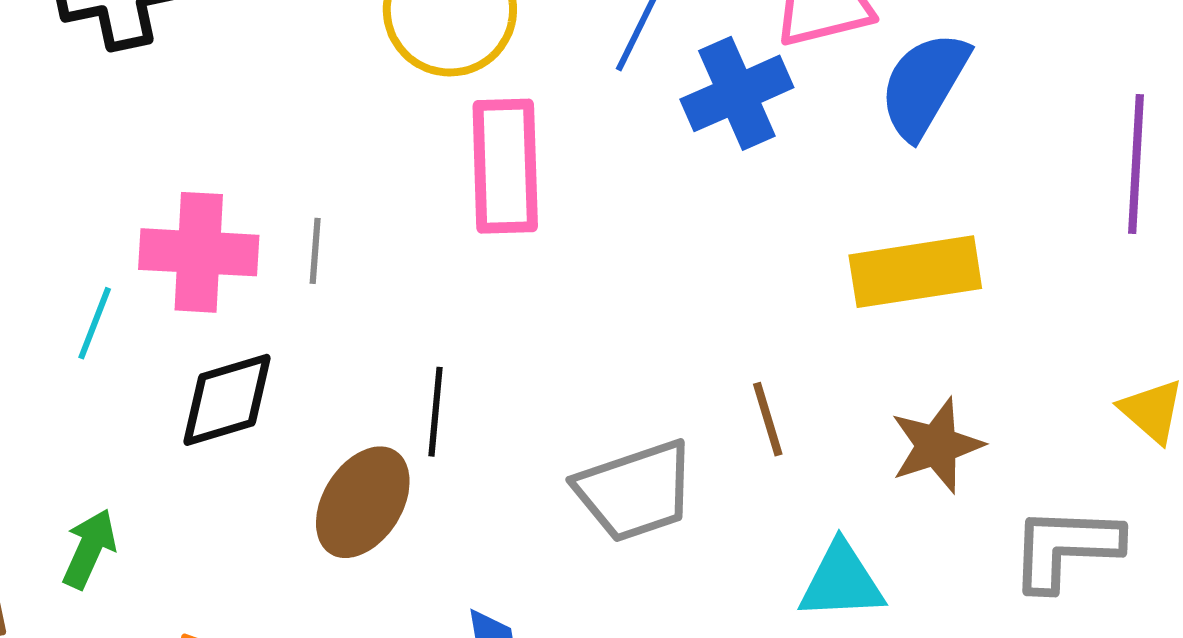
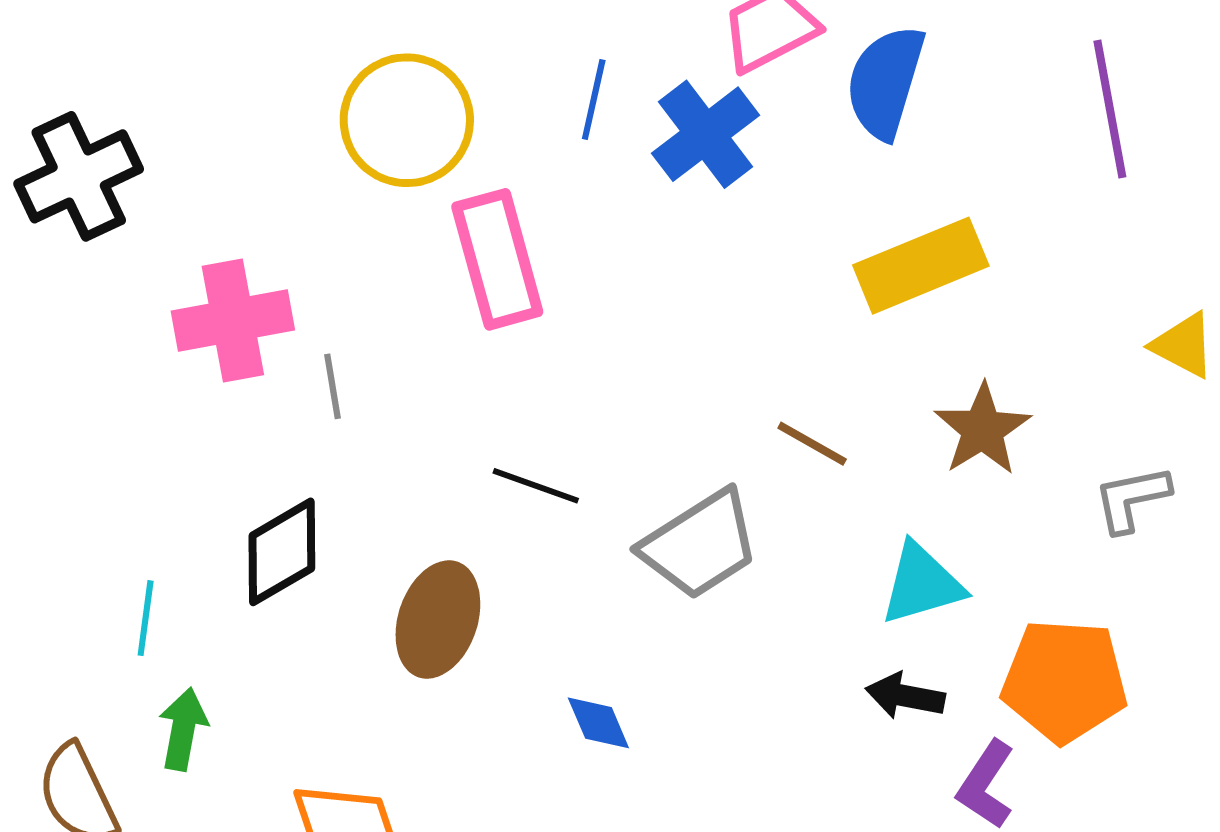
pink cross: (199, 252) -> (233, 321), moved
cyan line: (95, 323) -> (146, 618), moved
black line: (435, 412) -> (536, 486), moved, turned -62
brown line: (768, 419) -> (812, 444), turned -30
gray L-shape: (1065, 548) -> (1132, 499), size x0.7

